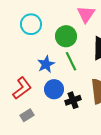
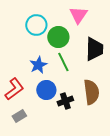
cyan circle: (31, 24) -> (36, 25), moved

